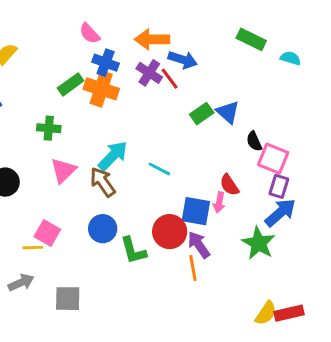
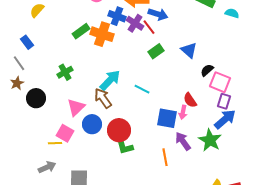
blue cross: (106, 63) -> (117, 16), moved
green rectangle: (202, 114) -> (156, 51), moved
green cross: (49, 128) -> (65, 72), moved, turned -35
black semicircle: (254, 141) -> (207, 70), turned 72
pink triangle: (63, 170) -> (76, 107), moved
blue circle: (103, 229) -> (92, 124), moved
red circle: (170, 232) -> (119, 130), moved
purple arrow: (199, 245) -> (183, 141), moved

